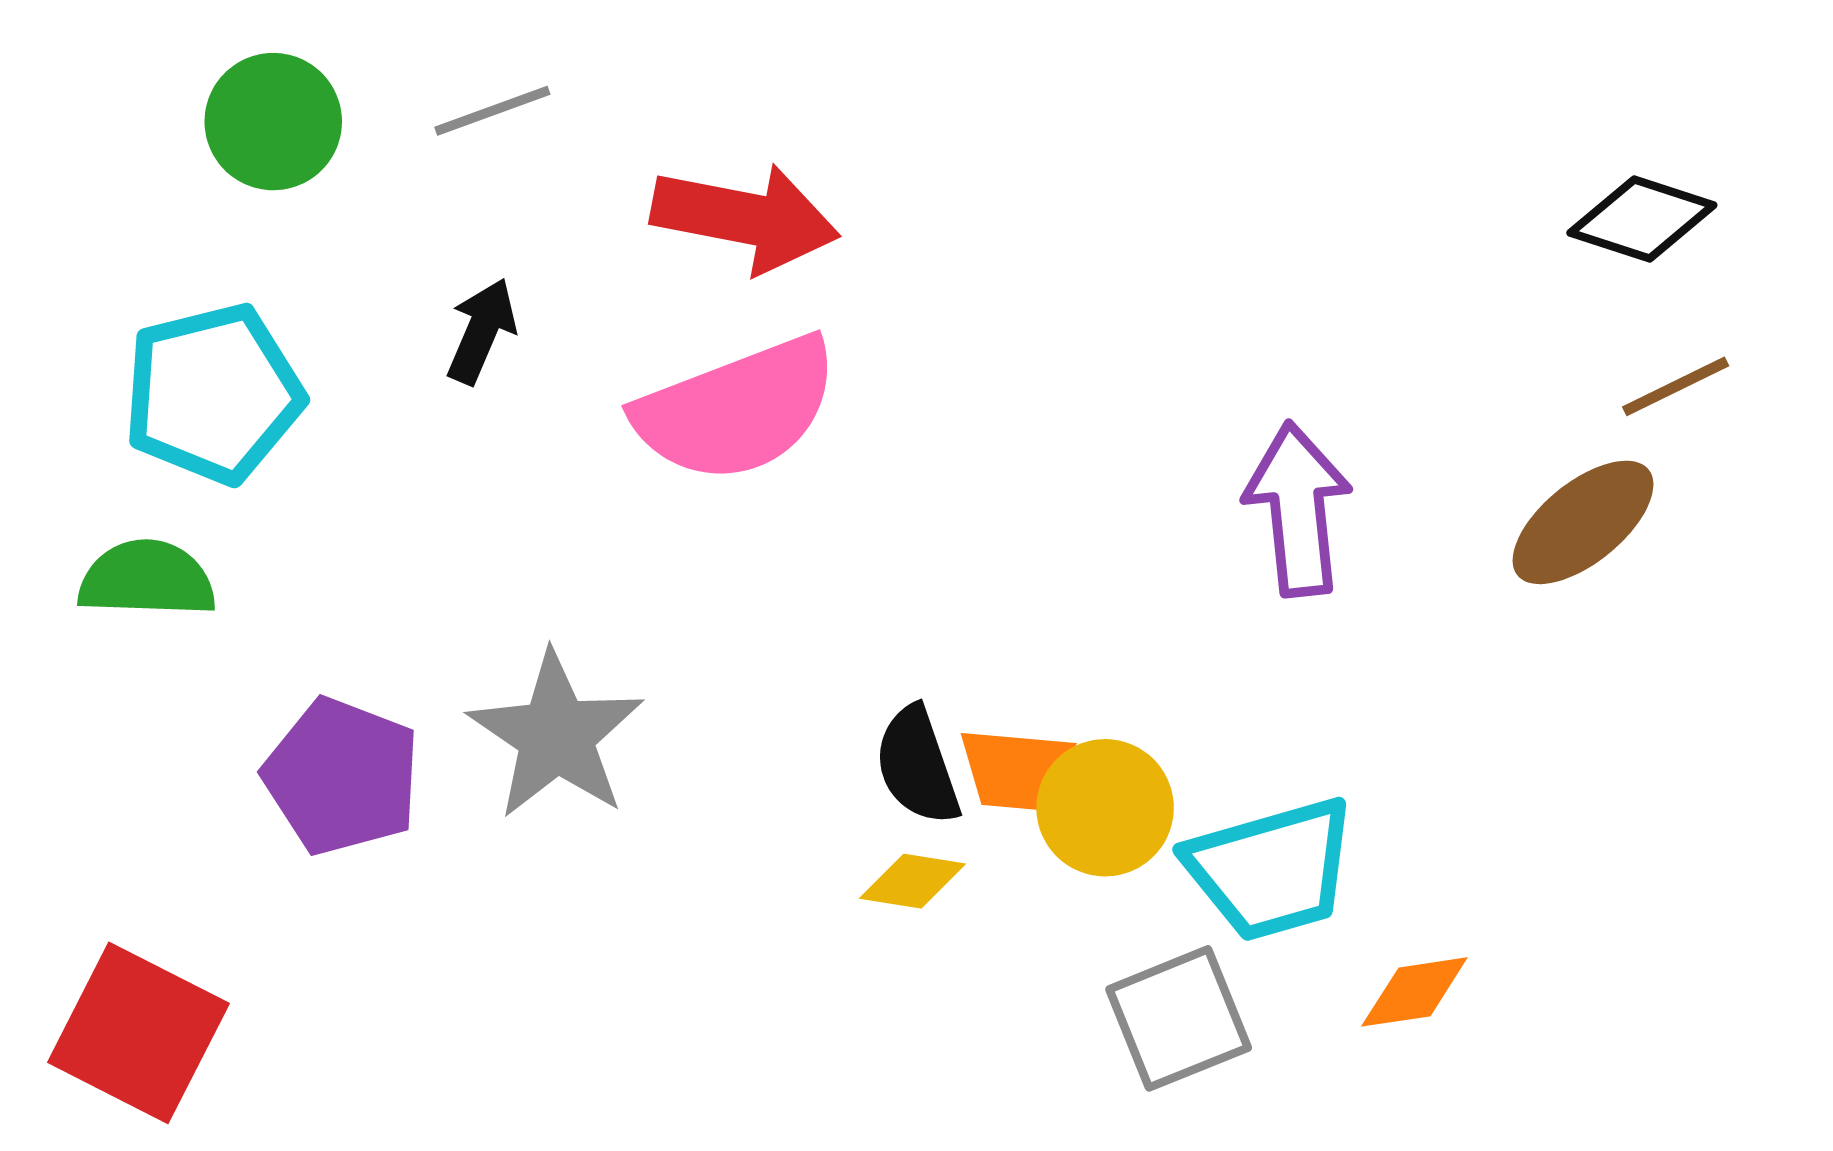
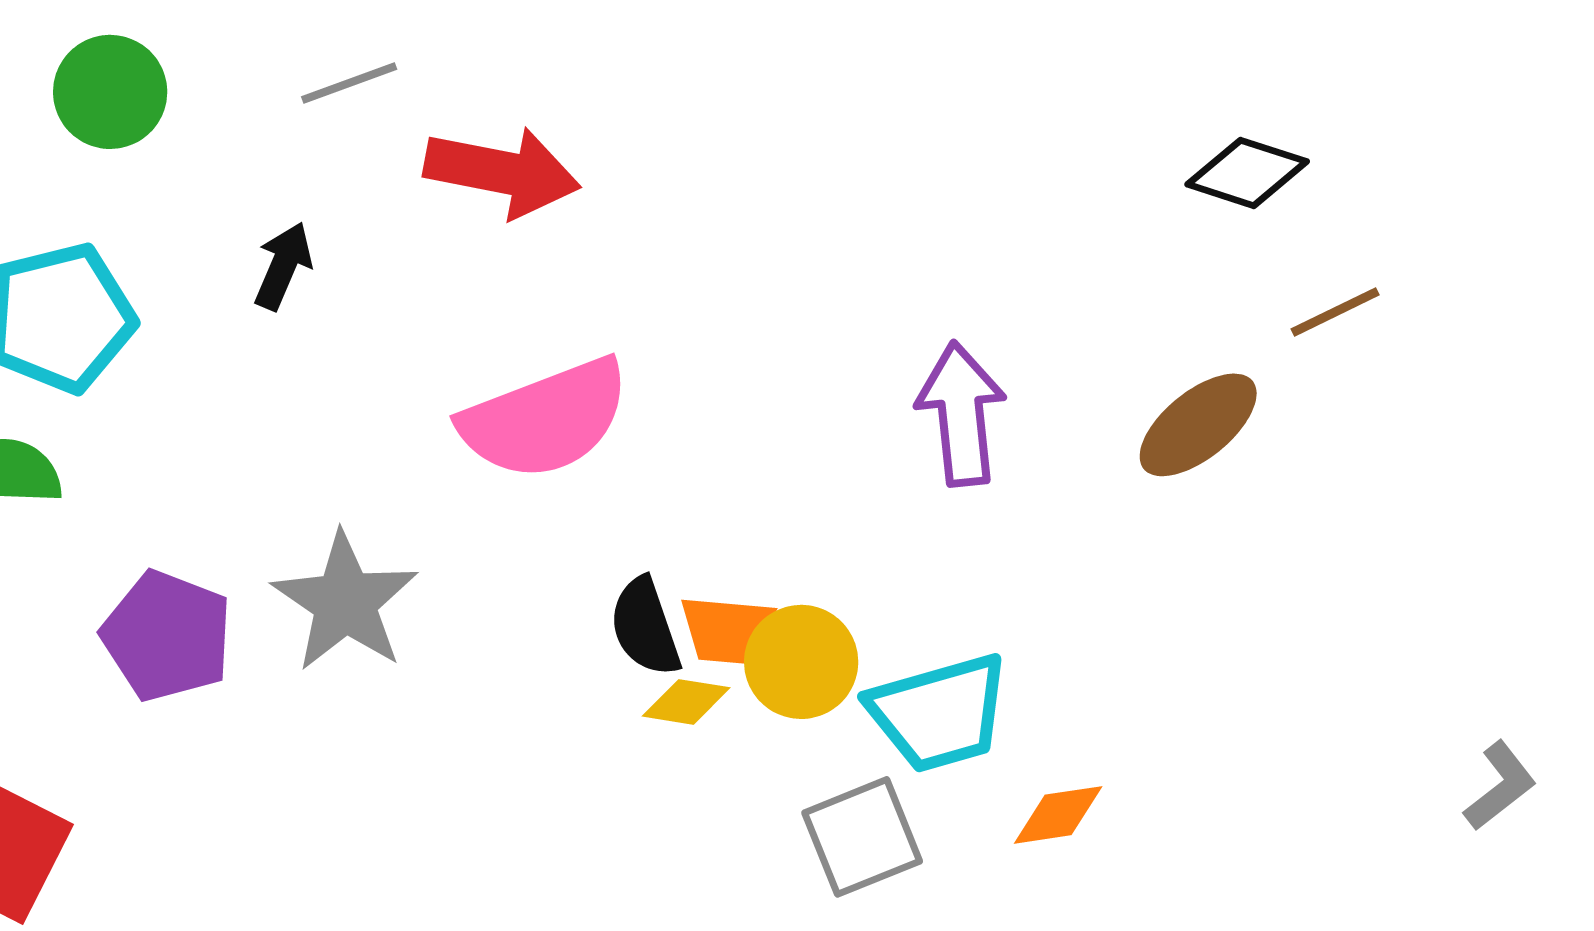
gray line: (492, 111) -> (349, 83), moved
brown line: (1676, 386) -> (1335, 312), moved
pink semicircle: (737, 409) -> (545, 419), moved
yellow diamond: (912, 881) -> (686, 702), moved

